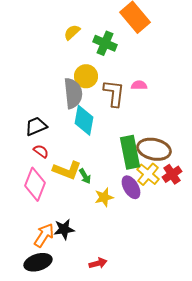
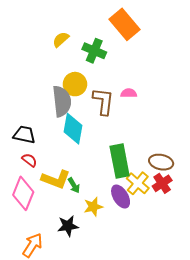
black trapezoid: (36, 126) -> (24, 135), turned 35
brown ellipse: (154, 149) -> (161, 162), moved, size x0.7
black star: (64, 229) -> (68, 226), moved

